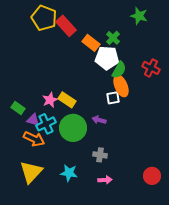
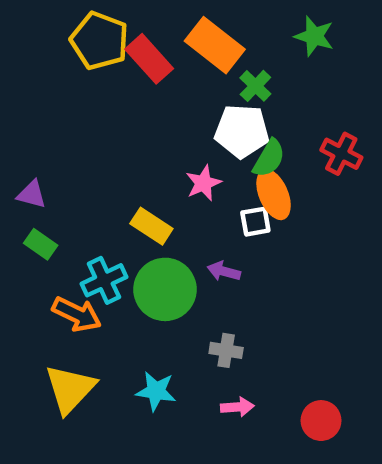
orange rectangle: (91, 43) -> (215, 45), moved, size x1.4
pink star: (50, 100) -> (203, 183), moved
purple triangle: (33, 120) -> (32, 194), moved
red circle: (152, 176) -> (321, 421), moved

